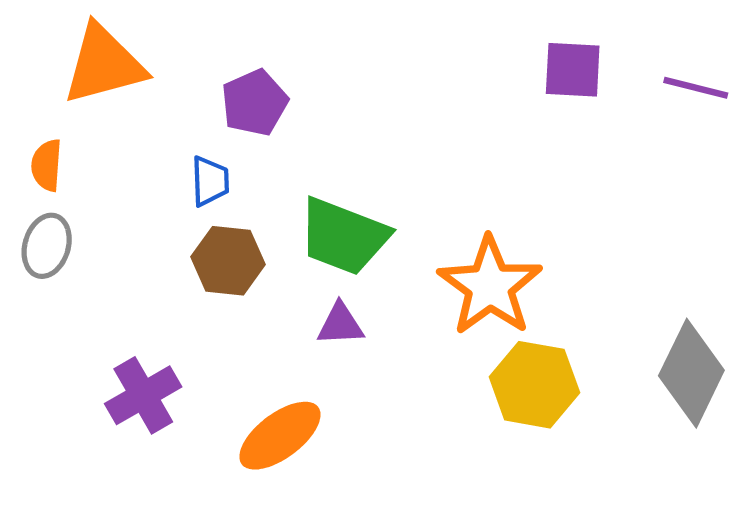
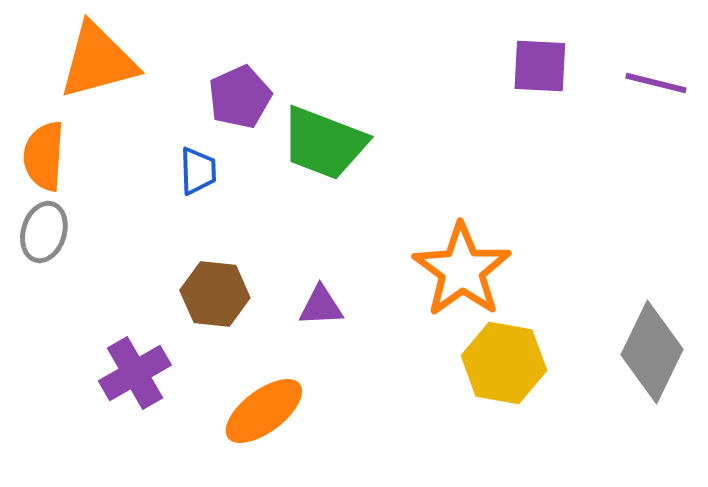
orange semicircle: (47, 165) -> (44, 156), size x1.4
green trapezoid: (344, 236) -> (324, 143), moved
brown hexagon: (228, 261) -> (215, 294), moved

